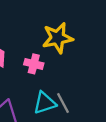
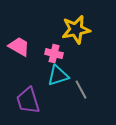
cyan triangle: (45, 103) -> (58, 76), moved

